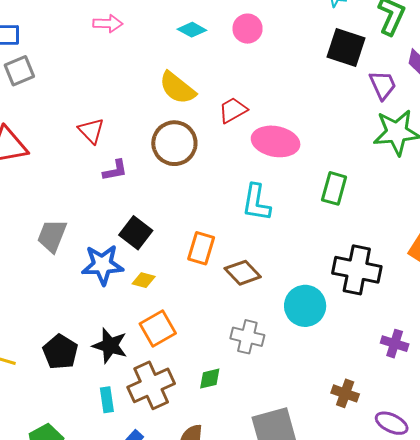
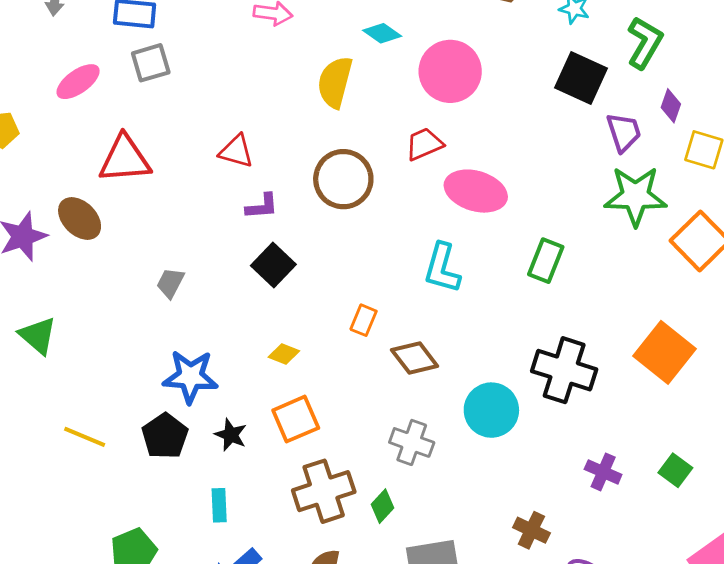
pink circle: (248, 29) -> (450, 71), moved, size x1.6
yellow semicircle: (177, 88) -> (335, 82), moved, turned 60
red triangle: (91, 131) -> (236, 151), turned -36
black square: (136, 233) -> (273, 265), moved
gray trapezoid: (52, 236) -> (170, 283), size x0.7
orange rectangle: (201, 248) -> (364, 320), size x0.7
blue star: (102, 265) -> (190, 377), moved
black star: (110, 346) -> (231, 435), size x0.7
green diamond: (210, 379) -> (383, 506), moved, turned -40
brown cross: (151, 385) -> (324, 491), moved

